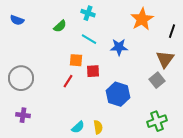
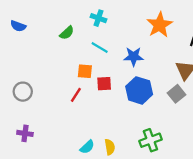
gray circle: (21, 78) -> (23, 92), size x0.7
blue hexagon: (118, 94) -> (139, 90), moved
green cross: (157, 121) -> (150, 140), moved

